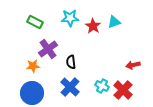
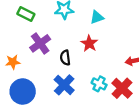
cyan triangle: (114, 22) -> (97, 17), moved
red star: (93, 26) -> (89, 43), moved
orange star: (33, 66) -> (13, 62), moved

